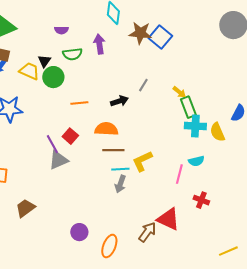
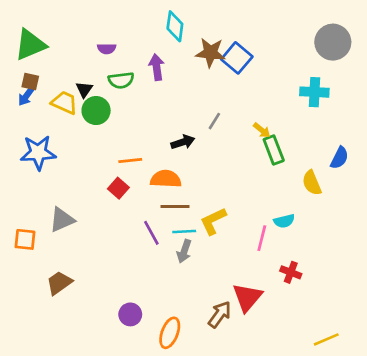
orange line: (79, 103) -> (130, 161), moved
cyan cross: (195, 126) -> (314, 92), moved
purple line: (52, 144) -> (151, 233), moved
gray triangle: (58, 160) -> (62, 220), moved
red triangle: (168, 219) -> (247, 297), turned 45

